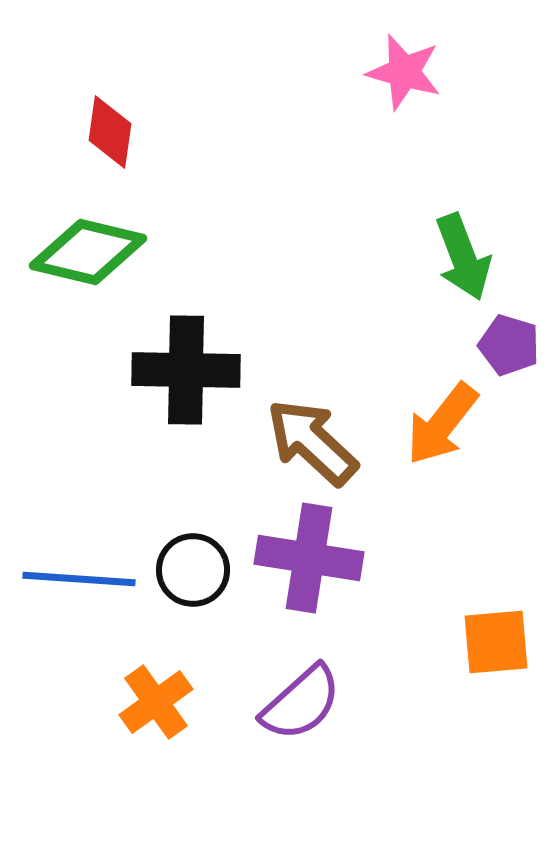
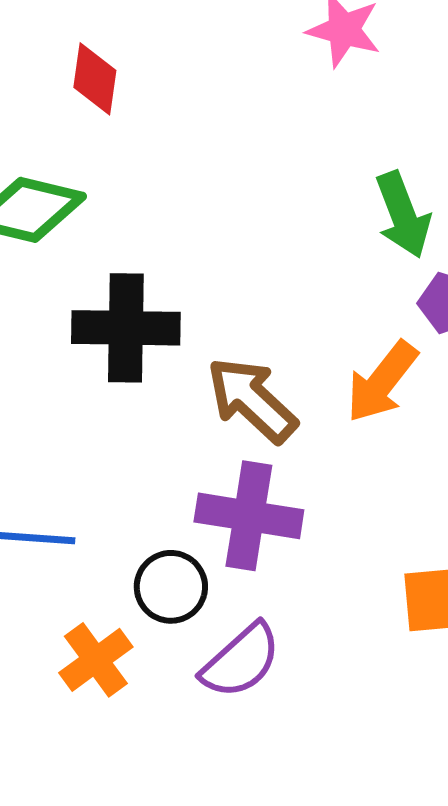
red diamond: (110, 132) -> (95, 79), moved
black circle: (193, 570) -> (171, 587), moved

